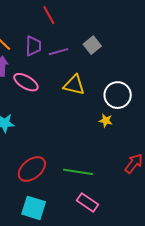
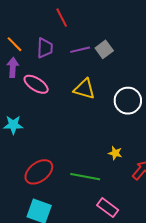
purple line: (59, 52) -> (80, 50), moved
yellow star: (106, 121) -> (115, 153), moved
pink rectangle: (87, 203) -> (108, 208), moved

